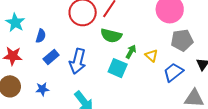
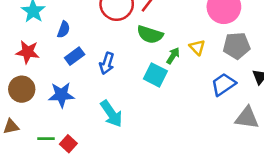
yellow triangle: (151, 55) -> (197, 47), moved
blue arrow: (78, 61) -> (107, 63), size x0.7
blue star: (42, 89) -> (61, 95), size x1.5

